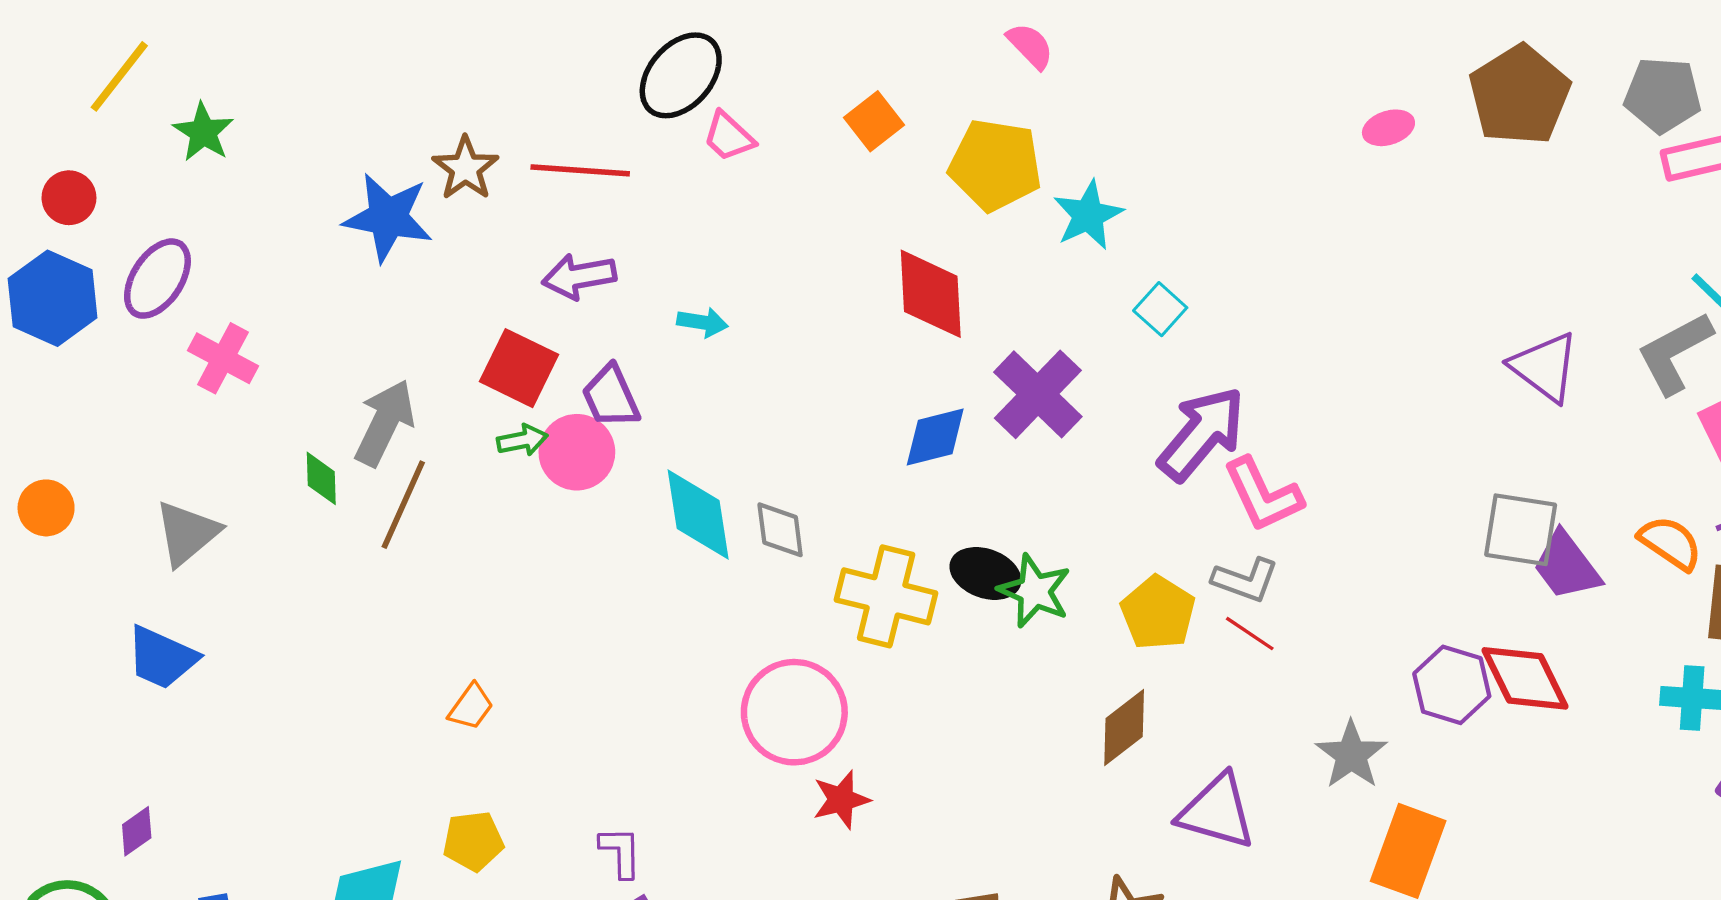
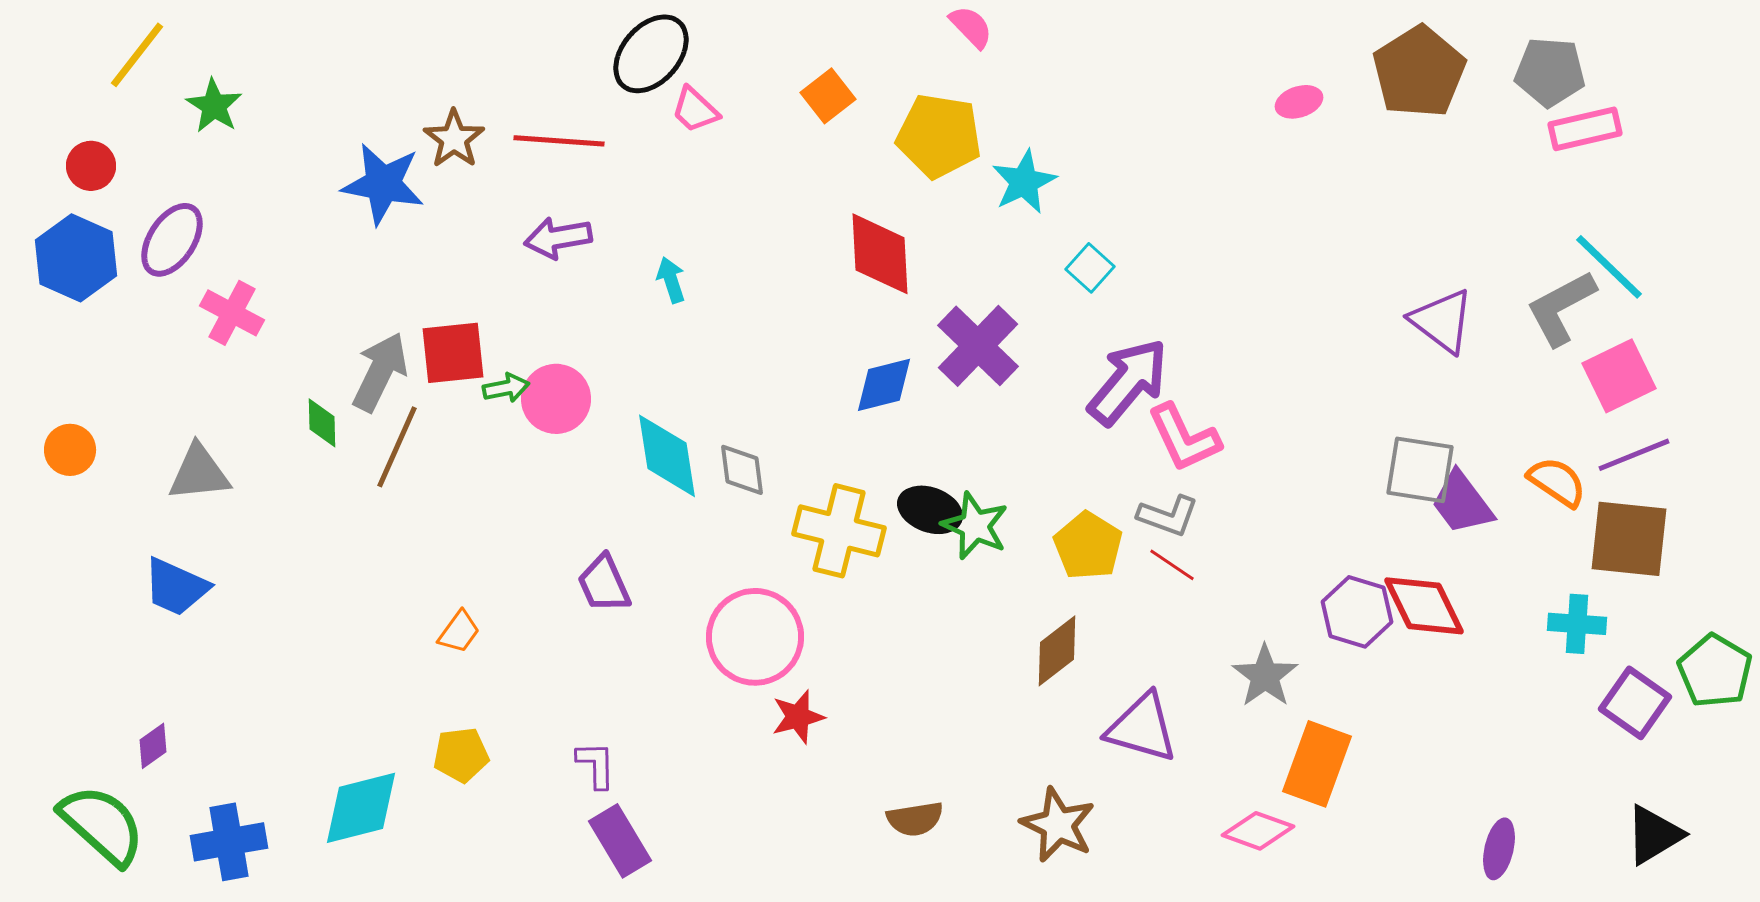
cyan arrow: (703, 322) -> (671, 280), turned -117
red square: (519, 368) -> (453, 353), moved, turned -32
purple trapezoid: (611, 397) -> (604, 584), moved
gray triangle: (187, 533) -> (199, 473), turned 34

